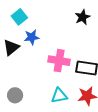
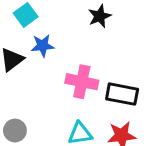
black star: (83, 17) -> (100, 16), moved

